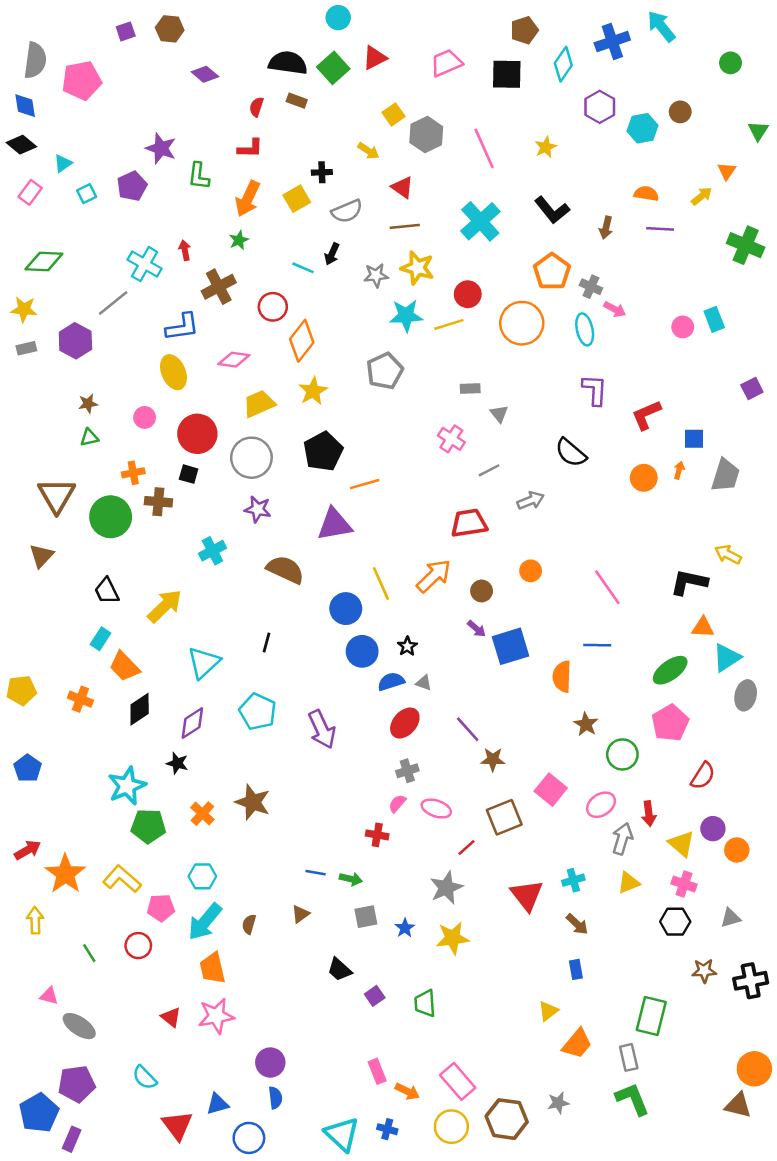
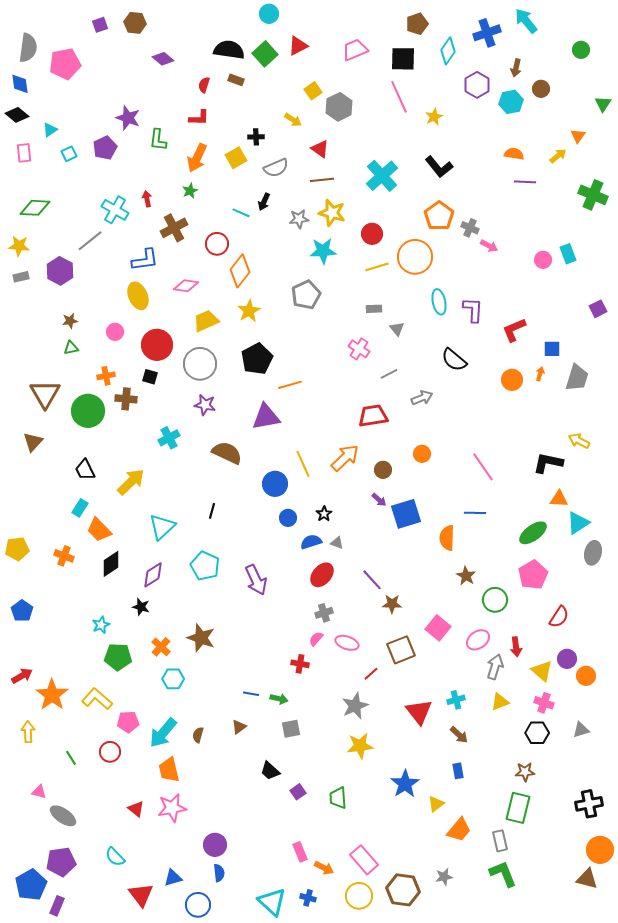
pink line: (484, 148) -> (399, 97), moved
pink rectangle: (30, 192) -> (24, 153), turned -42
brown arrow: (606, 228) -> (516, 68), moved
yellow line: (449, 324) -> (377, 267), moved
cyan ellipse: (585, 329) -> (439, 302), moved
blue circle: (362, 651) -> (288, 518), size x0.7
cyan star: (127, 786) -> (101, 625), size x0.6
cyan hexagon: (202, 876) -> (173, 679), moved
blue star: (405, 928) -> (405, 784), moved, size x1.8
brown star: (704, 971) -> (525, 772), moved
black cross: (751, 981) -> (589, 804), moved

